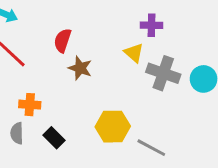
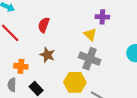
brown star: (80, 68) -> (47, 55), moved
gray cross: (163, 73) -> (90, 59), moved

